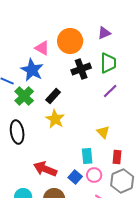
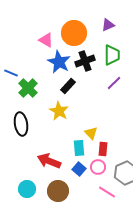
blue star: (32, 70) -> (59, 62), moved
black rectangle: (53, 96) -> (68, 86), moved
yellow triangle: (103, 132) -> (91, 133), moved
cyan rectangle: (87, 156) -> (79, 148), moved
red rectangle: (117, 157) -> (103, 149), moved

